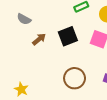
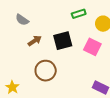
brown circle: (75, 78) -> (46, 71), moved

